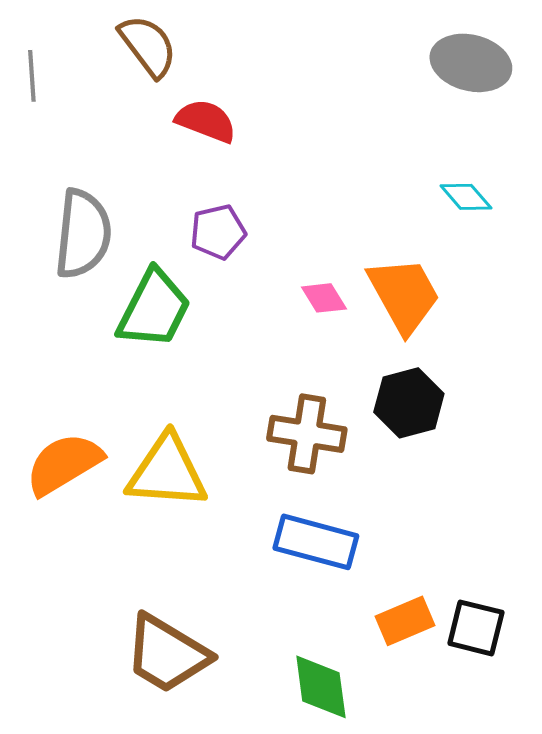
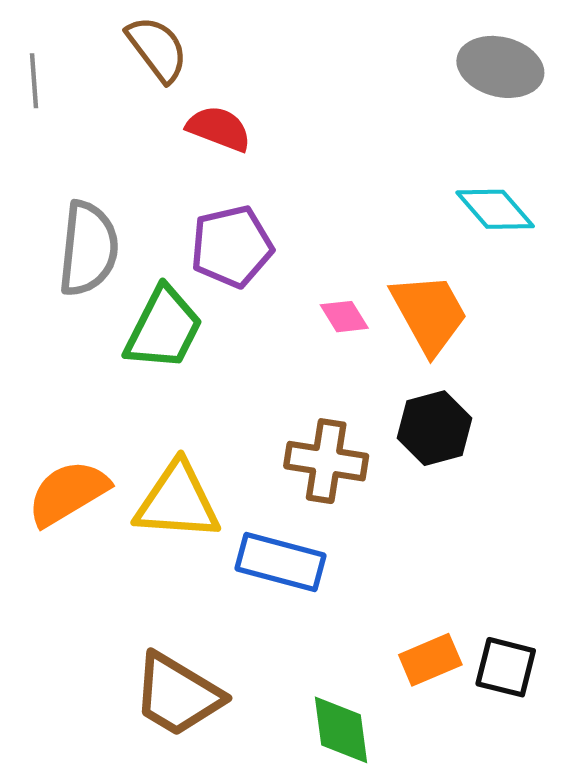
cyan diamond: (466, 197) -> (495, 209), size x1.4
purple pentagon: (218, 232) -> (232, 246), size x1.4
blue rectangle: (316, 542) -> (280, 562), moved

